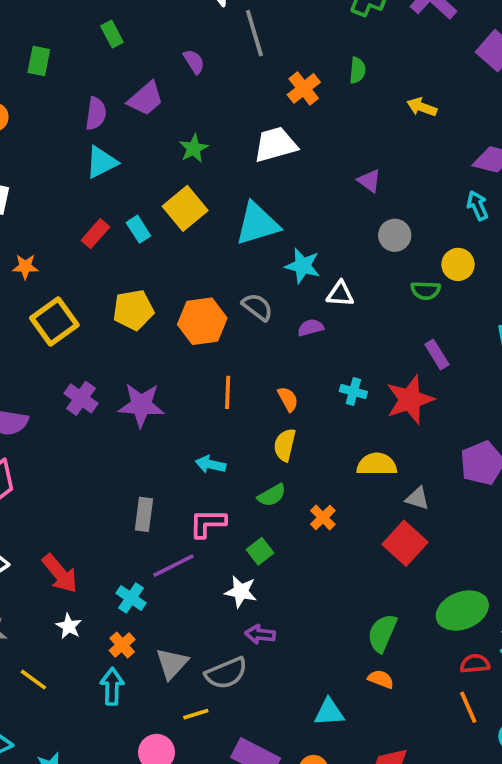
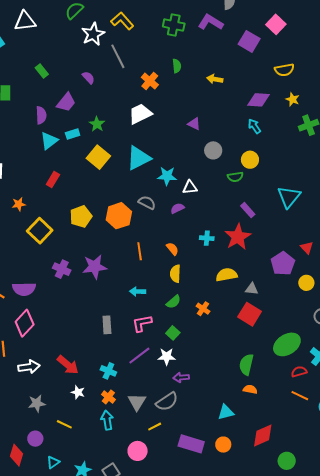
cyan rectangle: (138, 229) -> (73, 134), moved, turned -64
purple line: (173, 566) -> (139, 356), moved
orange line: (468, 707) -> (300, 396), turned -30

